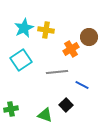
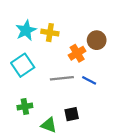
blue line: (82, 85) -> (89, 80), moved
black square: (66, 105) -> (72, 114), turned 32
green cross: (11, 109) -> (25, 107), moved

